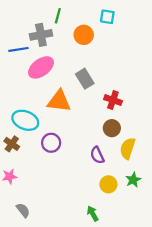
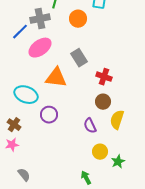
blue line: (19, 49) -> (20, 32), turned -36
brown cross: (12, 144) -> (14, 125), moved
green star: (133, 180) -> (118, 162), moved

